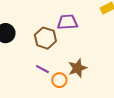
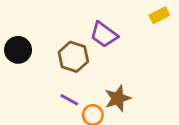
purple trapezoid: (67, 22) -> (104, 35), turned -140

